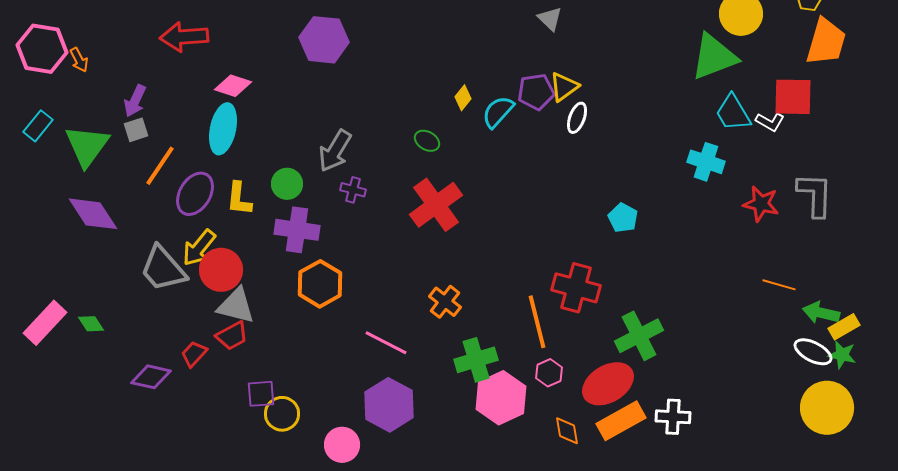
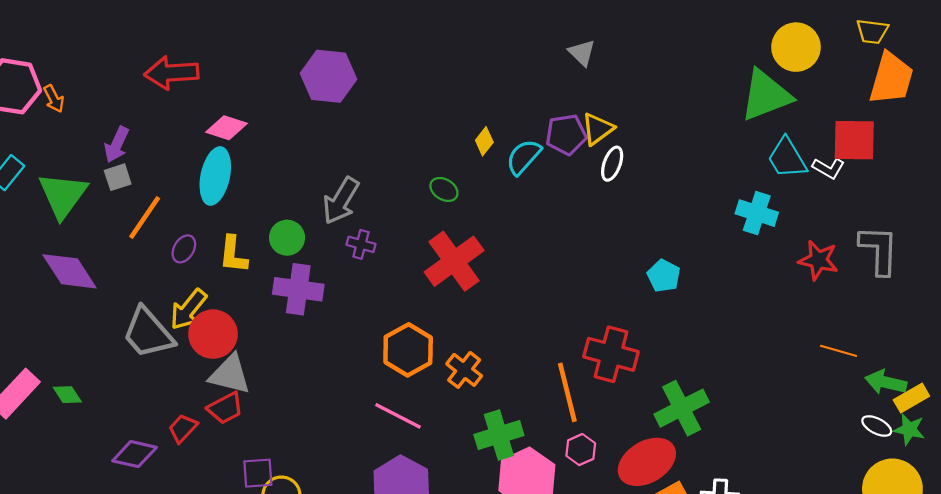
purple ellipse: (195, 194) -> (184, 249), size x0.6
orange hexagon: (320, 284) -> (408, 350), moved
white ellipse: (813, 352) -> (877, 426), size x0.7

